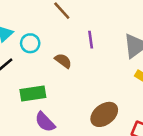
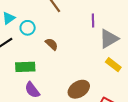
purple line: (91, 40) -> (93, 21), moved

